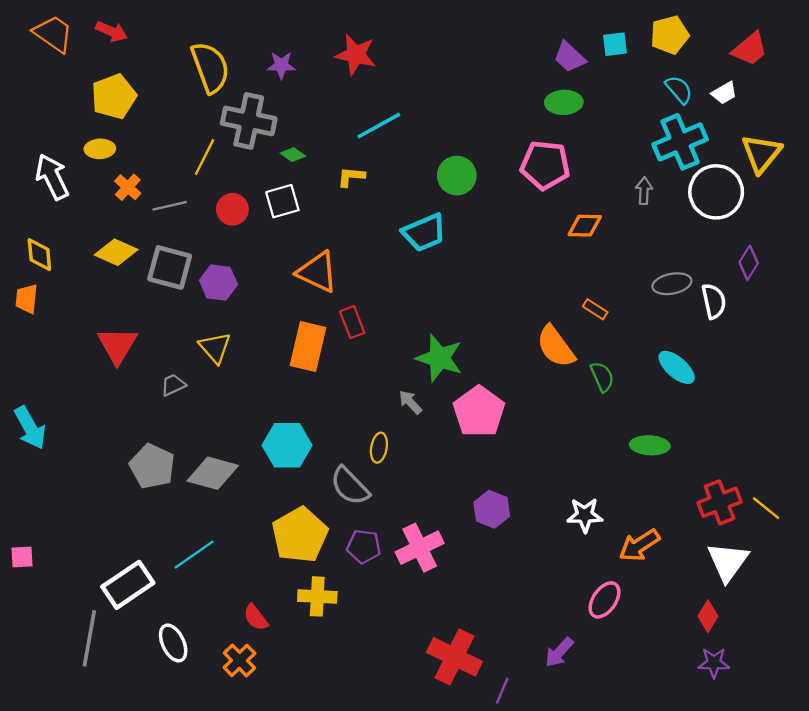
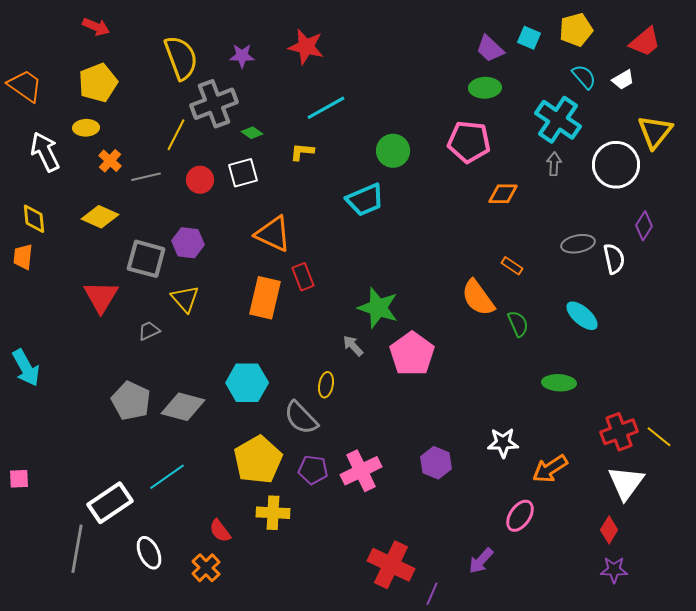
orange trapezoid: (53, 34) -> (25, 86), moved
cyan square: (615, 44) -> (529, 38), turned 30
gray cross: (249, 121) -> (214, 104), turned -33
cyan cross: (680, 142) -> (558, 120), moved, turned -33
gray square: (170, 267) -> (146, 259), moved
purple hexagon: (492, 509) -> (436, 463), moved

